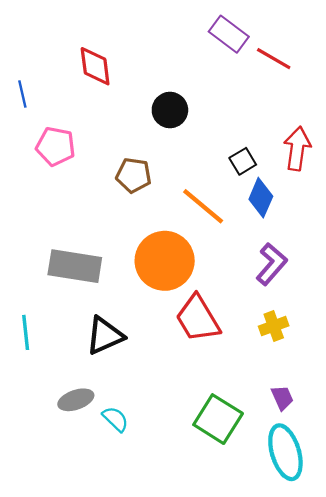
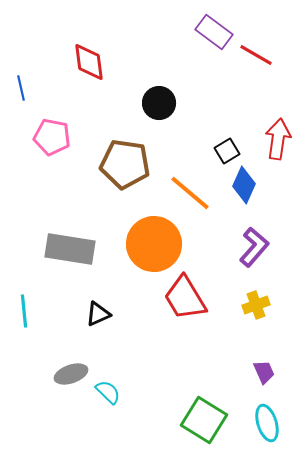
brown pentagon: (134, 175) -> (125, 164), size x1.5
black triangle: (105, 336) -> (98, 314), size x0.7
green square: (218, 419) -> (204, 420), moved
cyan ellipse: (285, 452) -> (267, 423), size x0.7

